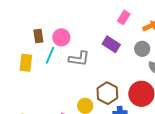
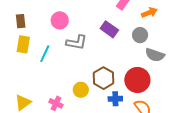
brown rectangle: (38, 36) -> (21, 21), moved
cyan line: (50, 55) -> (45, 54), moved

